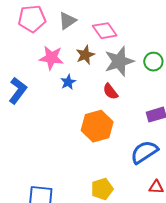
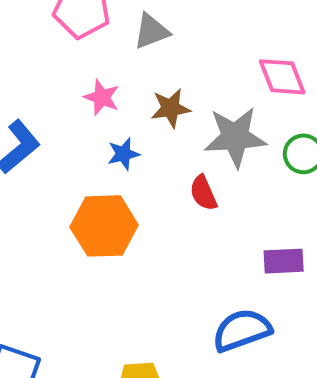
pink diamond: (105, 31) -> (282, 77), moved
pink star: (51, 58) -> (102, 97), size x0.7
orange hexagon: (97, 126) -> (104, 226), moved

